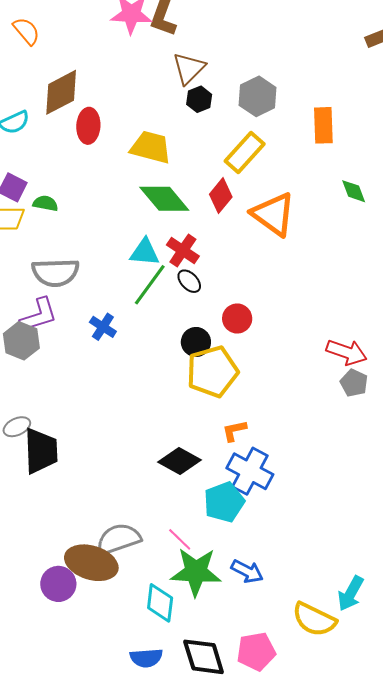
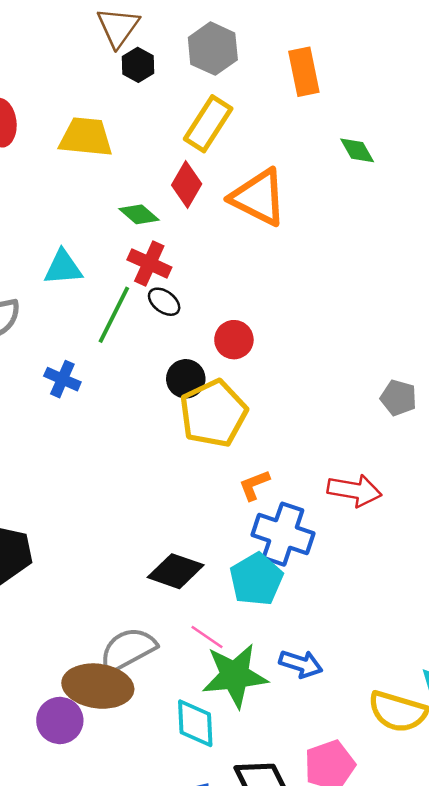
green diamond: (164, 199) -> (139, 214), moved, size x0.6
cyan triangle: (145, 252) -> (63, 267), moved
red arrow: (347, 352) -> (354, 490), moved
black diamond: (179, 461) -> (176, 571), moved

